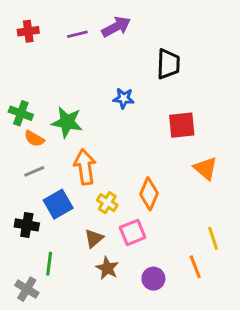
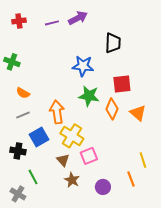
blue star: (124, 98) -> (83, 66), size x1.5
green cross: (21, 113) -> (12, 62), moved
green star: (67, 122) -> (89, 96), moved
orange diamond: (149, 194) -> (112, 109), moved
yellow cross: (107, 203) -> (72, 136), size x1.6
brown triangle: (94, 238) -> (63, 160), turned -32
green line: (49, 264) -> (33, 177), turned -35

